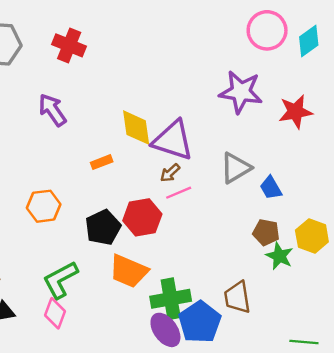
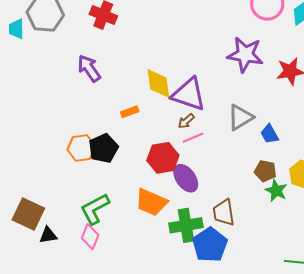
black pentagon: (103, 227) -> (103, 148), moved
brown trapezoid: (237, 297) -> (224, 213), moved
purple ellipse: (165, 330) -> (186, 178), moved

